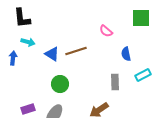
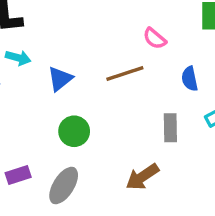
brown line: (76, 51) -> (125, 74), moved
blue triangle: (52, 54) -> (60, 79), turned 49

